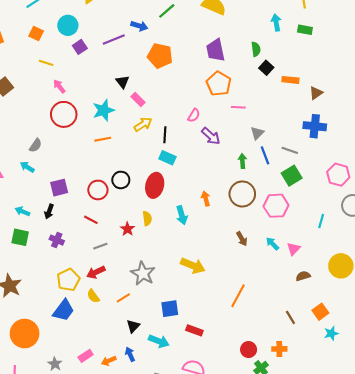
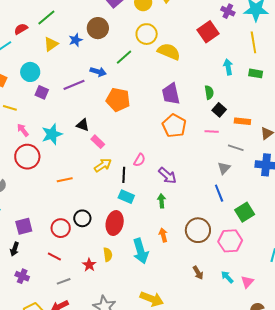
purple square: (80, 47) -> (42, 92), turned -32
black triangle: (122, 82) -> (83, 125), turned -32
pink line: (238, 107) -> (212, 132), moved
cyan star: (104, 110) -> (52, 134), moved
pink semicircle: (194, 115) -> (139, 160), moved
gray triangle: (257, 133) -> (224, 168), moved
gray line: (290, 150) -> (236, 148), moved
green arrow: (242, 161) -> (162, 201), moved
cyan arrow: (182, 215) -> (141, 251), size x1.4

